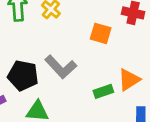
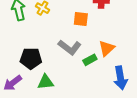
gray L-shape: (61, 67) -> (70, 47), moved

